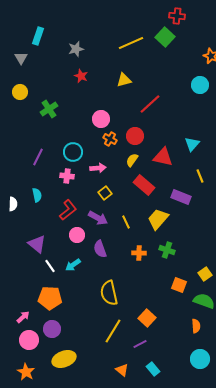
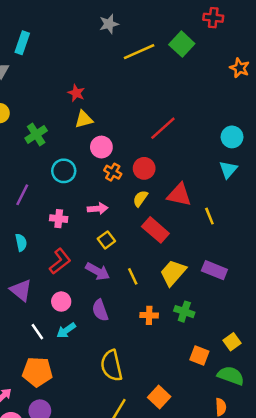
red cross: (177, 16) -> (213, 18), moved
gray star: (76, 49) -> (109, 24), moved
yellow triangle: (124, 80) -> (84, 119), moved
cyan circle: (200, 85) -> (232, 137), moved
cyan triangle: (192, 144) -> (228, 170), moved
cyan circle: (73, 152) -> (64, 171), moved
yellow line: (200, 176) -> (209, 216), moved
purple rectangle: (181, 197) -> (214, 270), moved
pink circle: (77, 235) -> (61, 302), moved
purple triangle: (37, 244) -> (21, 290), moved

